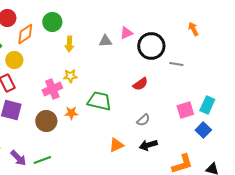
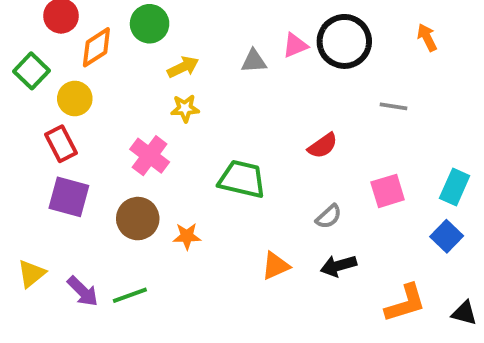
yellow arrow: (69, 44) -> (183, 67), turned -119
black circle: (151, 46) -> (344, 41), moved
yellow star: (70, 76) -> (185, 108), moved
pink cross: (52, 89) -> (150, 156), turned -30
pink square: (185, 110) -> (388, 191), moved
orange star: (71, 113) -> (187, 236), moved

